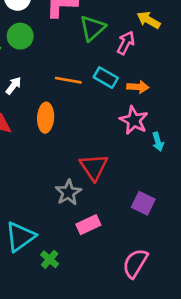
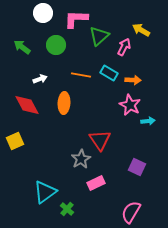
green circle: (20, 36) -> (56, 45), moved
white arrow: (14, 86) -> (40, 79), turned 32
cyan arrow: (158, 142) -> (148, 121), turned -80

